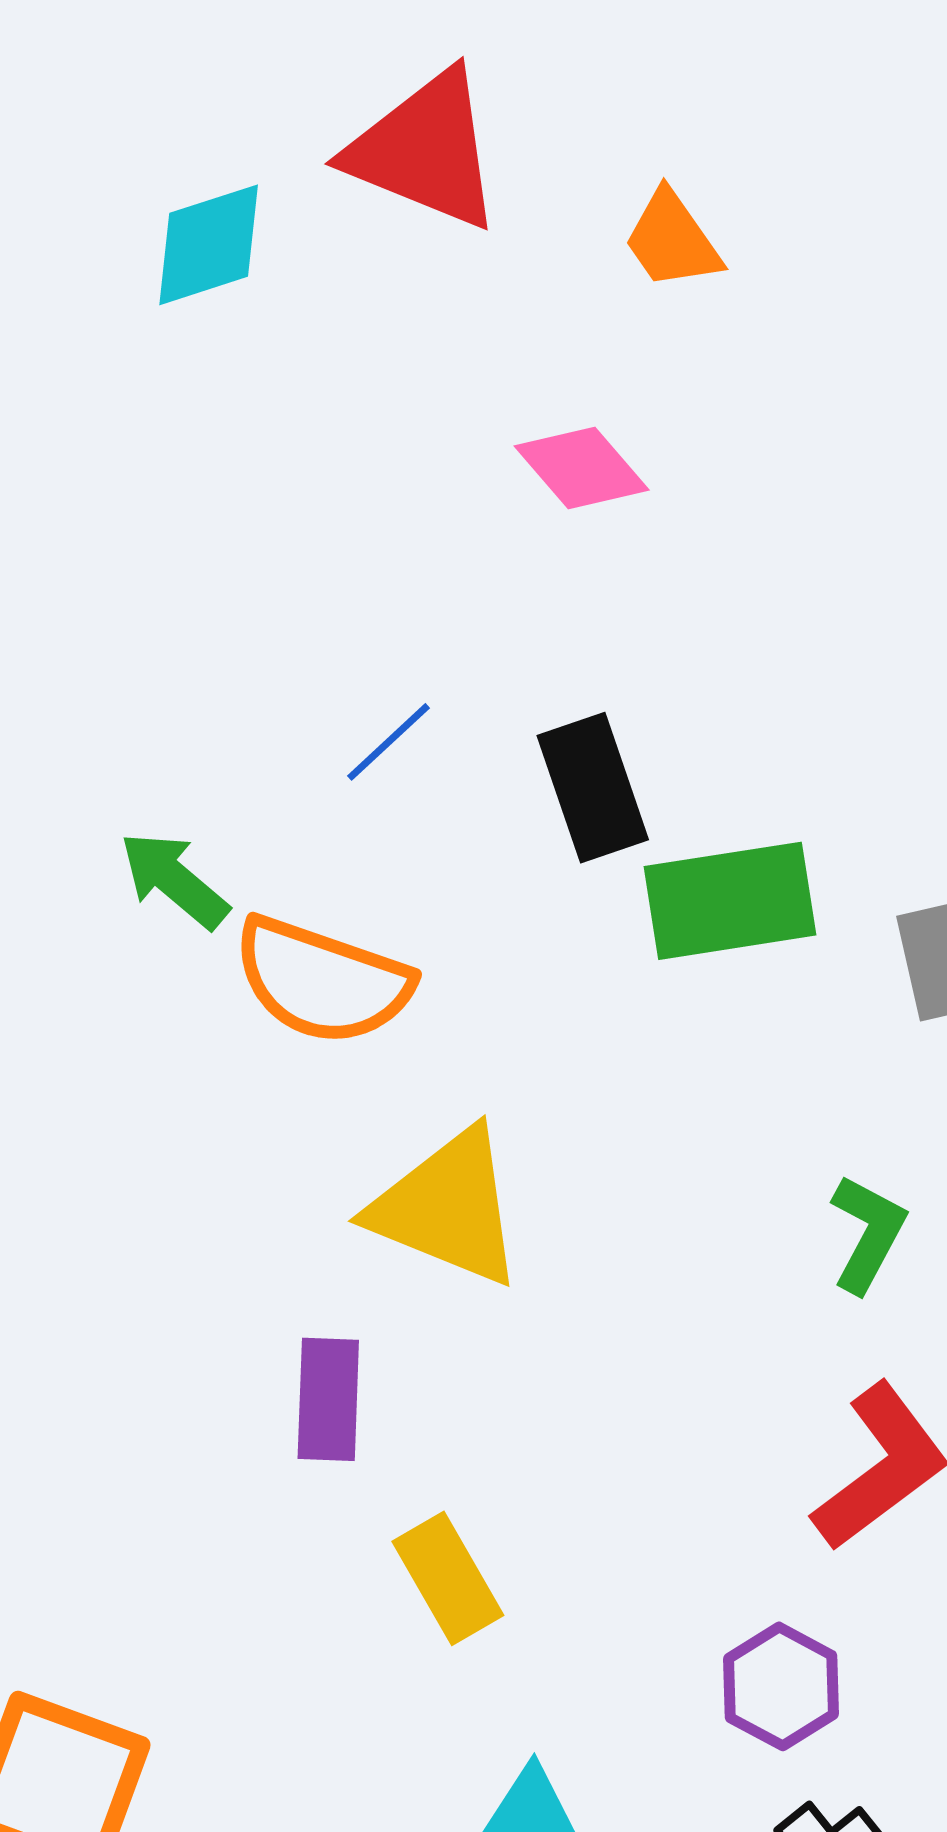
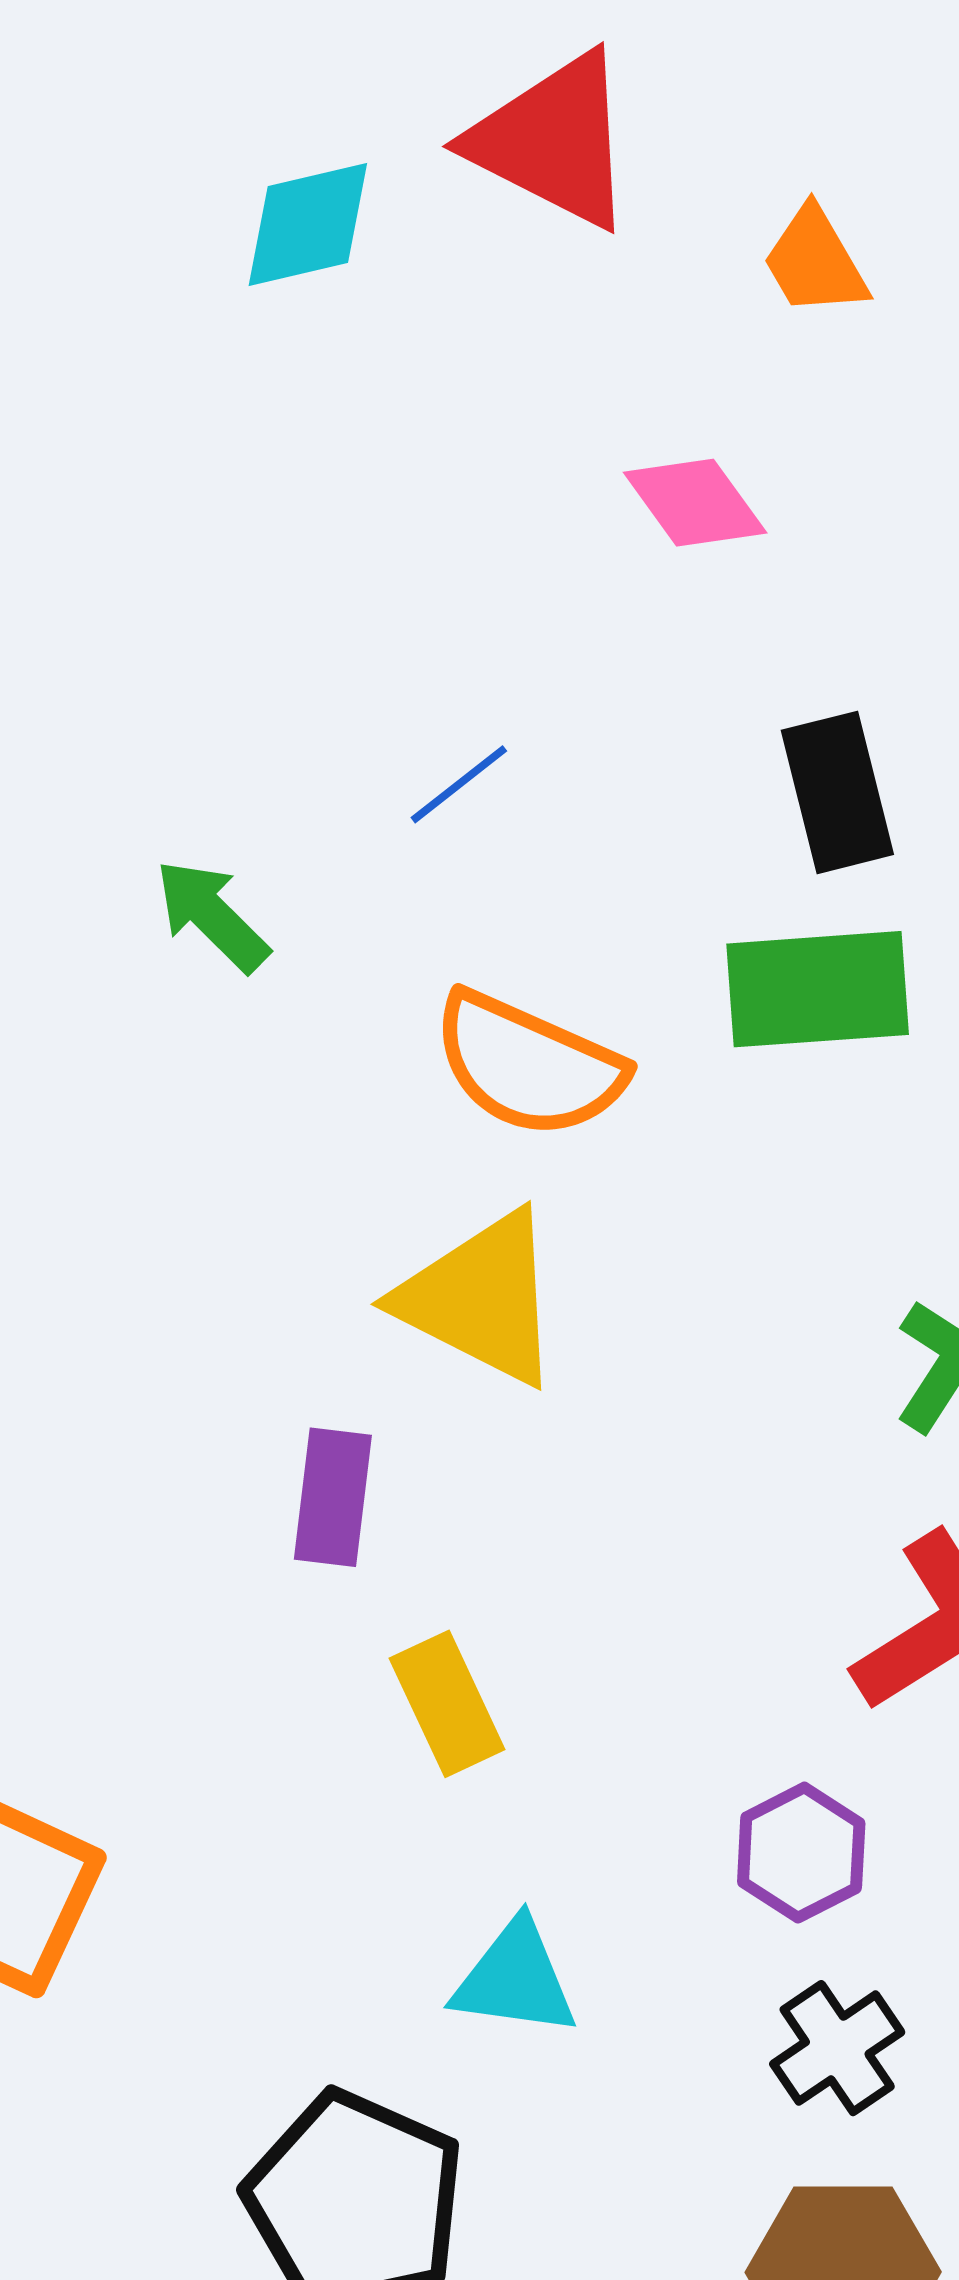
black rectangle: (593, 788) -> (837, 792), moved
orange semicircle: (322, 981) -> (528, 1065), moved

